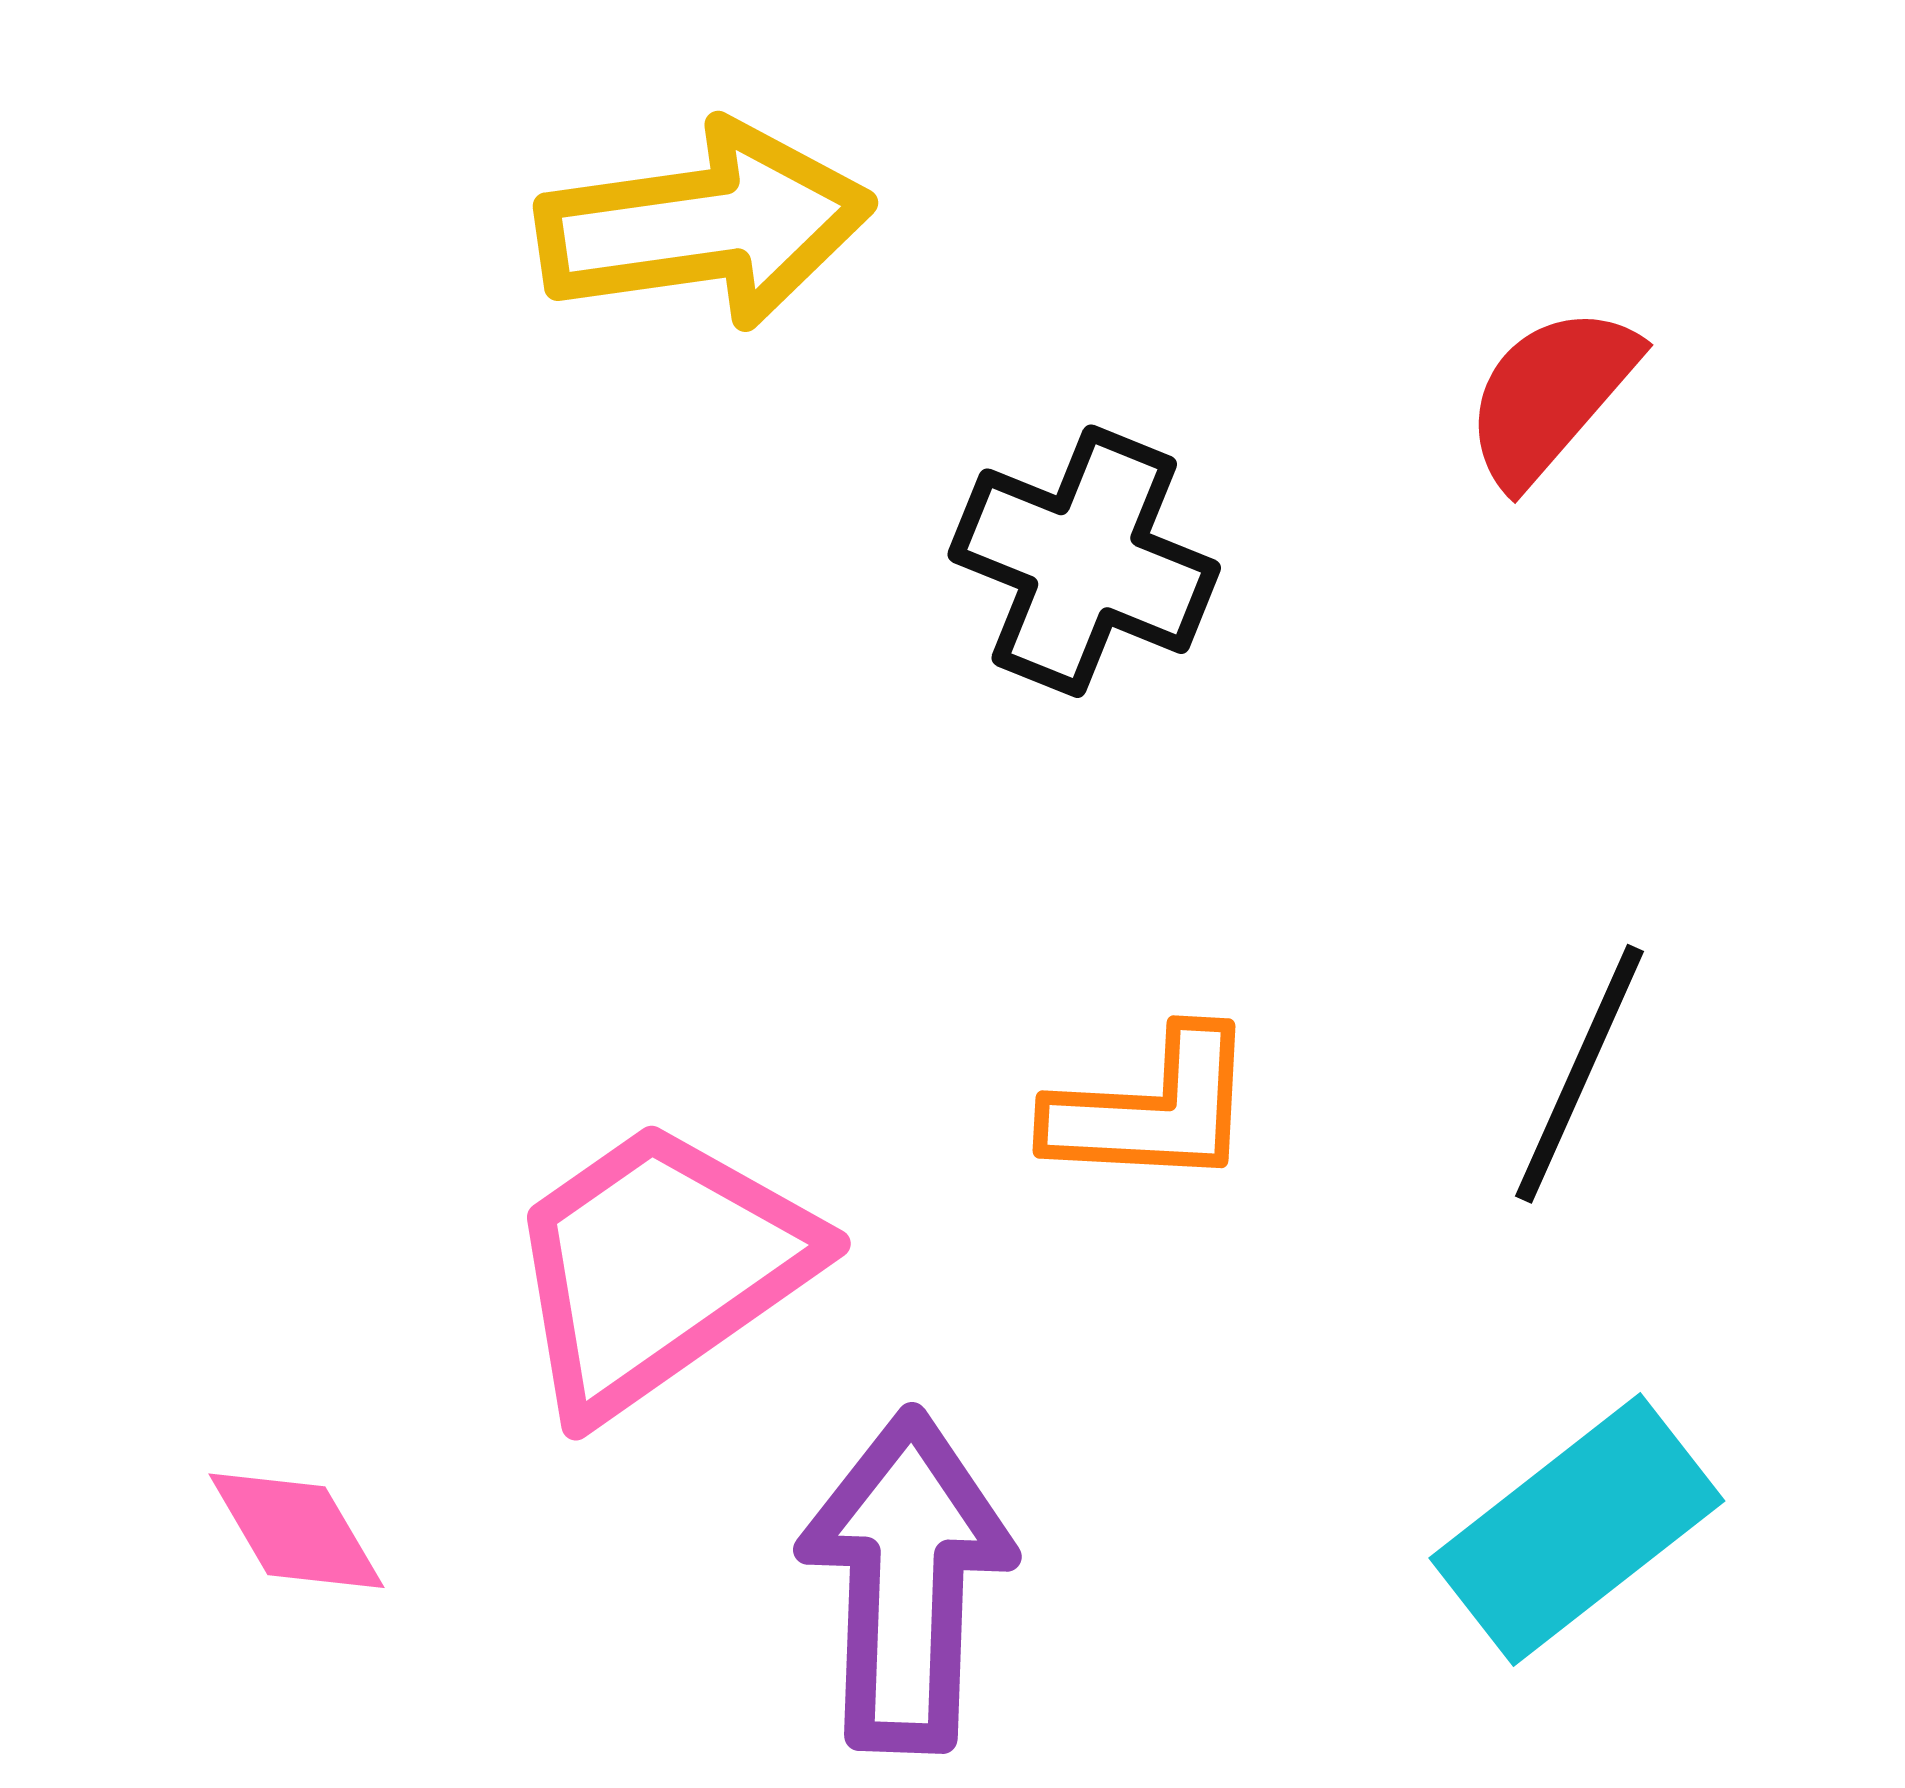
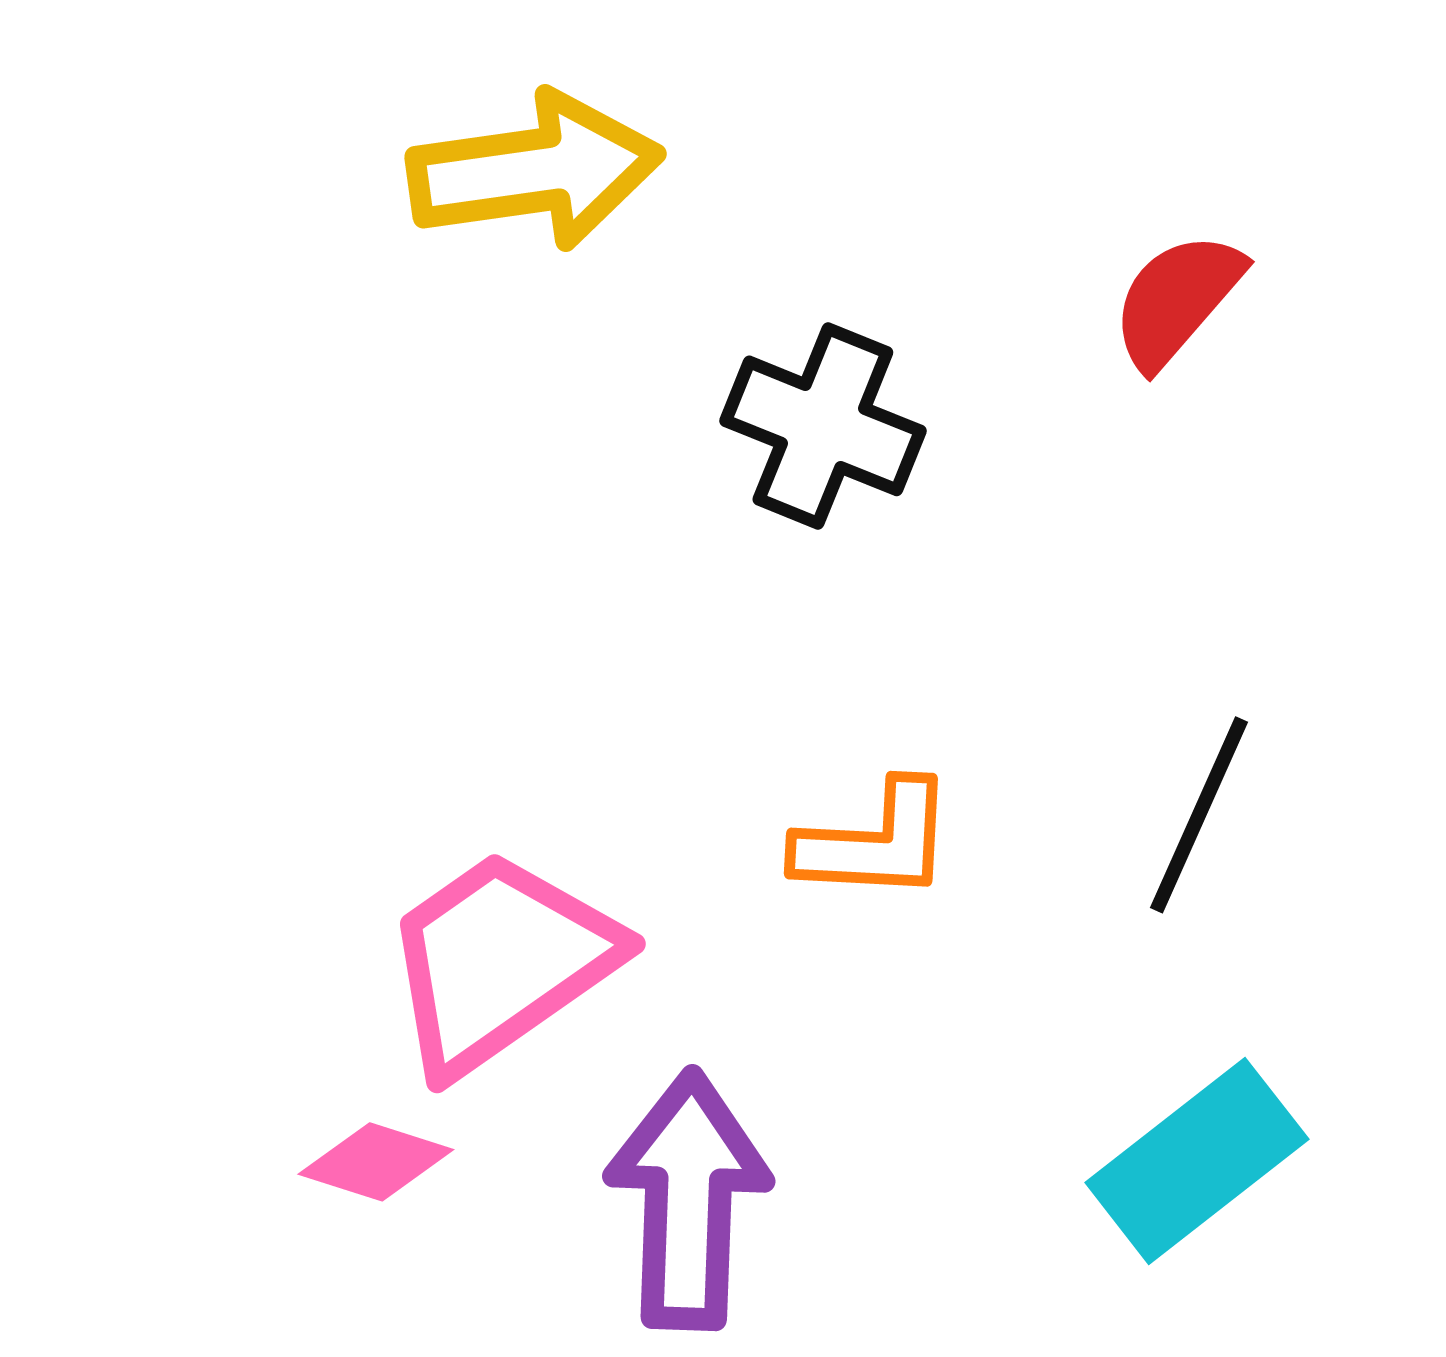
pink diamond: (296, 1531) -> (376, 1162), moved, turned -42

